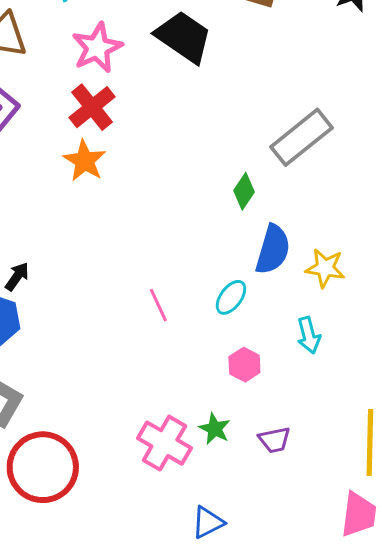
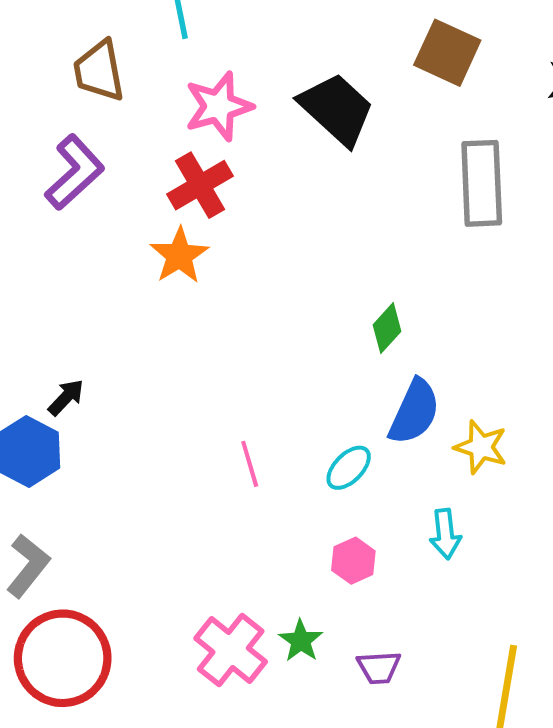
gray rectangle: (302, 137) -> (482, 183), moved, turned -62

